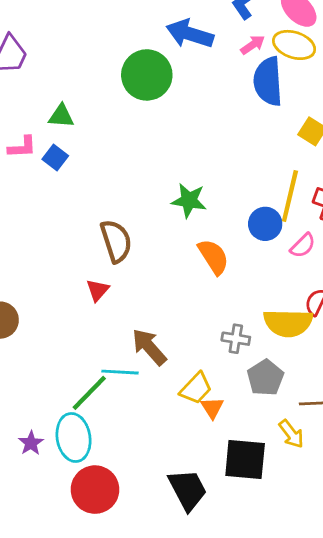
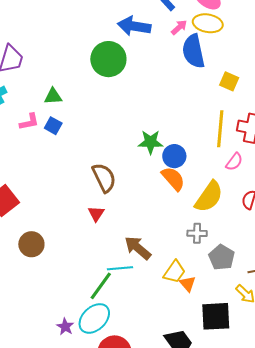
blue circle: (265, 224) -> (174, 156), moved
yellow semicircle: (288, 323) -> (209, 197), moved, turned -48
cyan ellipse: (74, 438) -> (94, 318), turned 64

